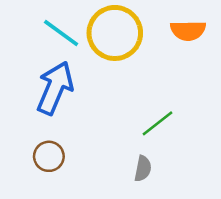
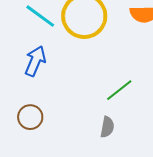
blue arrow: (55, 88) -> (35, 61), size x0.7

